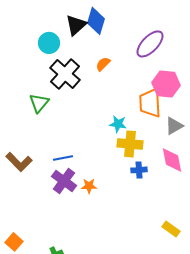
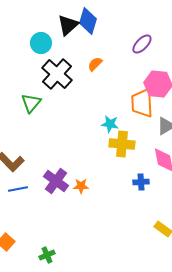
purple ellipse: (150, 44) -> (142, 44), size x0.7
blue line: (63, 158) -> (18, 189), moved
blue cross: (139, 170) -> (141, 182), moved

